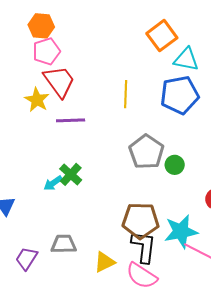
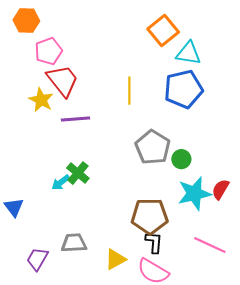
orange hexagon: (41, 26) -> (26, 20), moved
cyan star: (181, 231) -> (194, 194), moved
black L-shape: (144, 247) -> (154, 242), size x0.7

